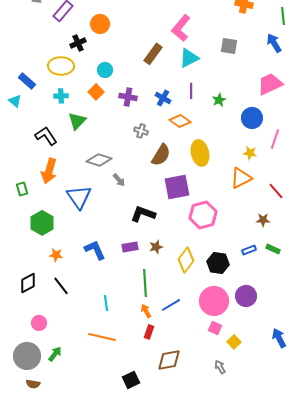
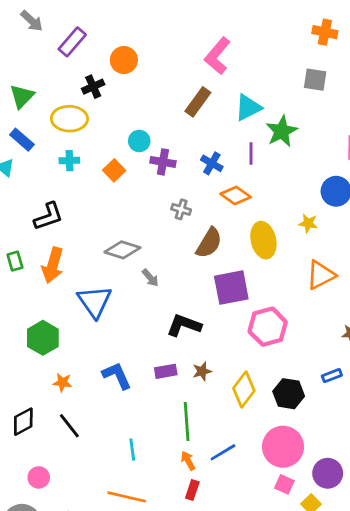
pink L-shape: (181, 28) -> (217, 56), moved
gray square: (229, 46) -> (315, 80), moved
cyan circle: (105, 70) -> (139, 141), moved
orange square: (96, 92) -> (114, 170), moved
green star: (219, 100) -> (282, 131), moved, size x1.6
green triangle: (77, 121) -> (22, 96), moved
black L-shape: (46, 136) -> (48, 216), turned 105
yellow star: (250, 153) -> (308, 223), moved
green rectangle: (22, 189) -> (15, 261), moved
purple circle: (246, 296) -> (328, 473), moved

